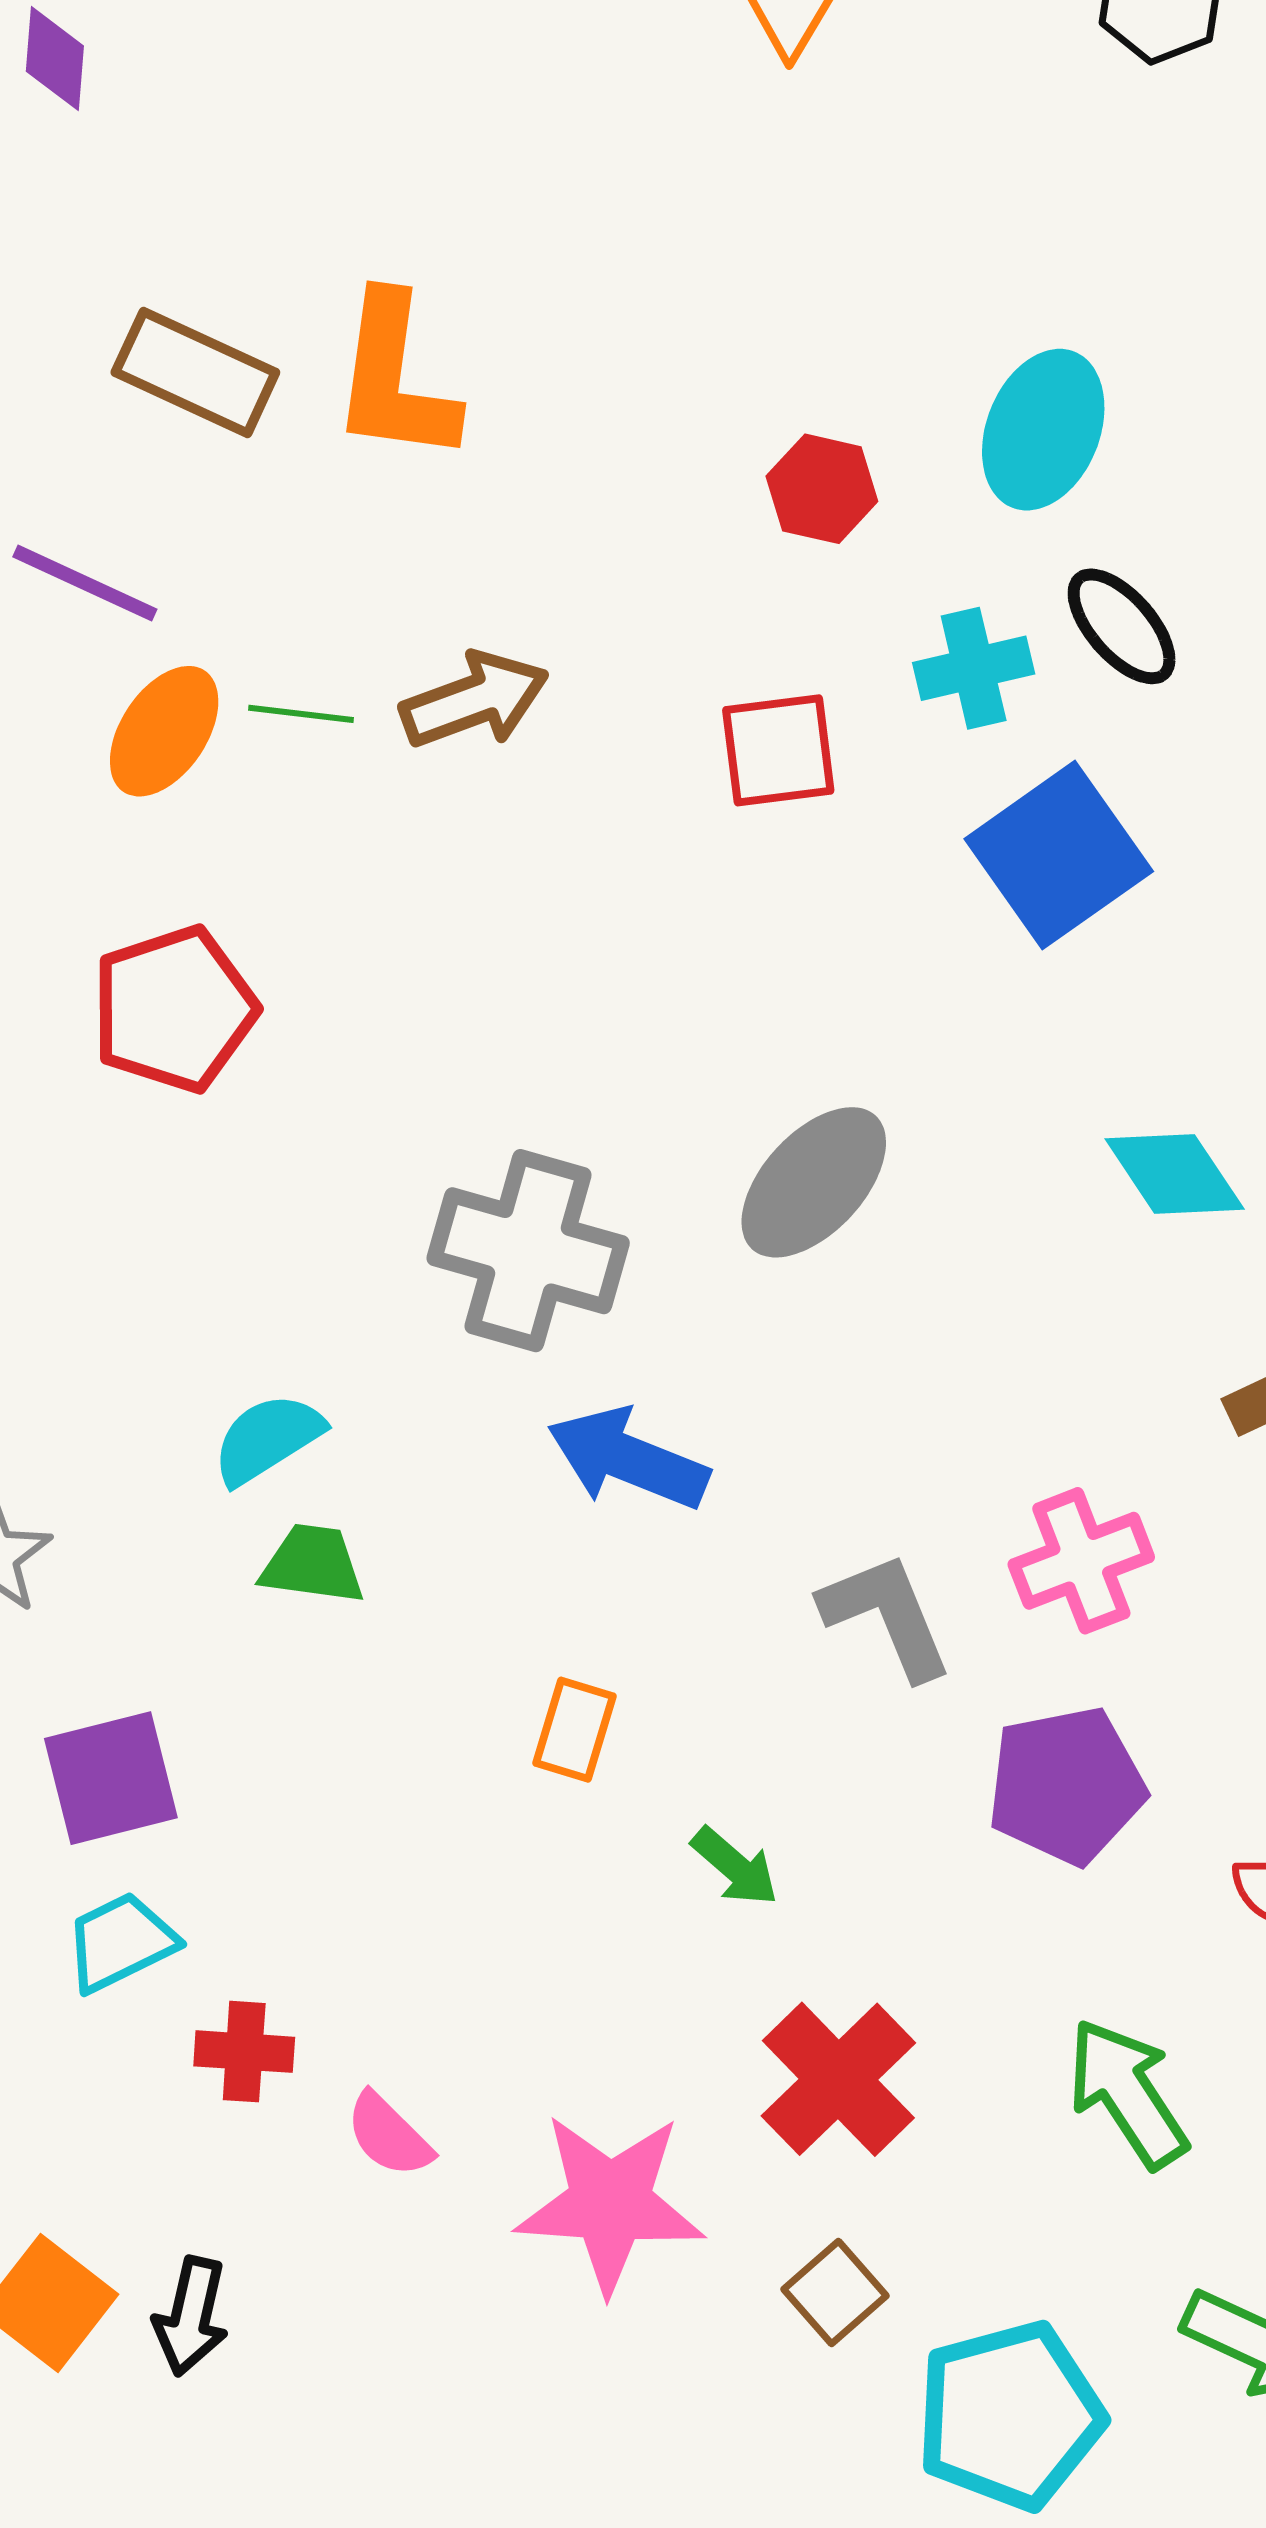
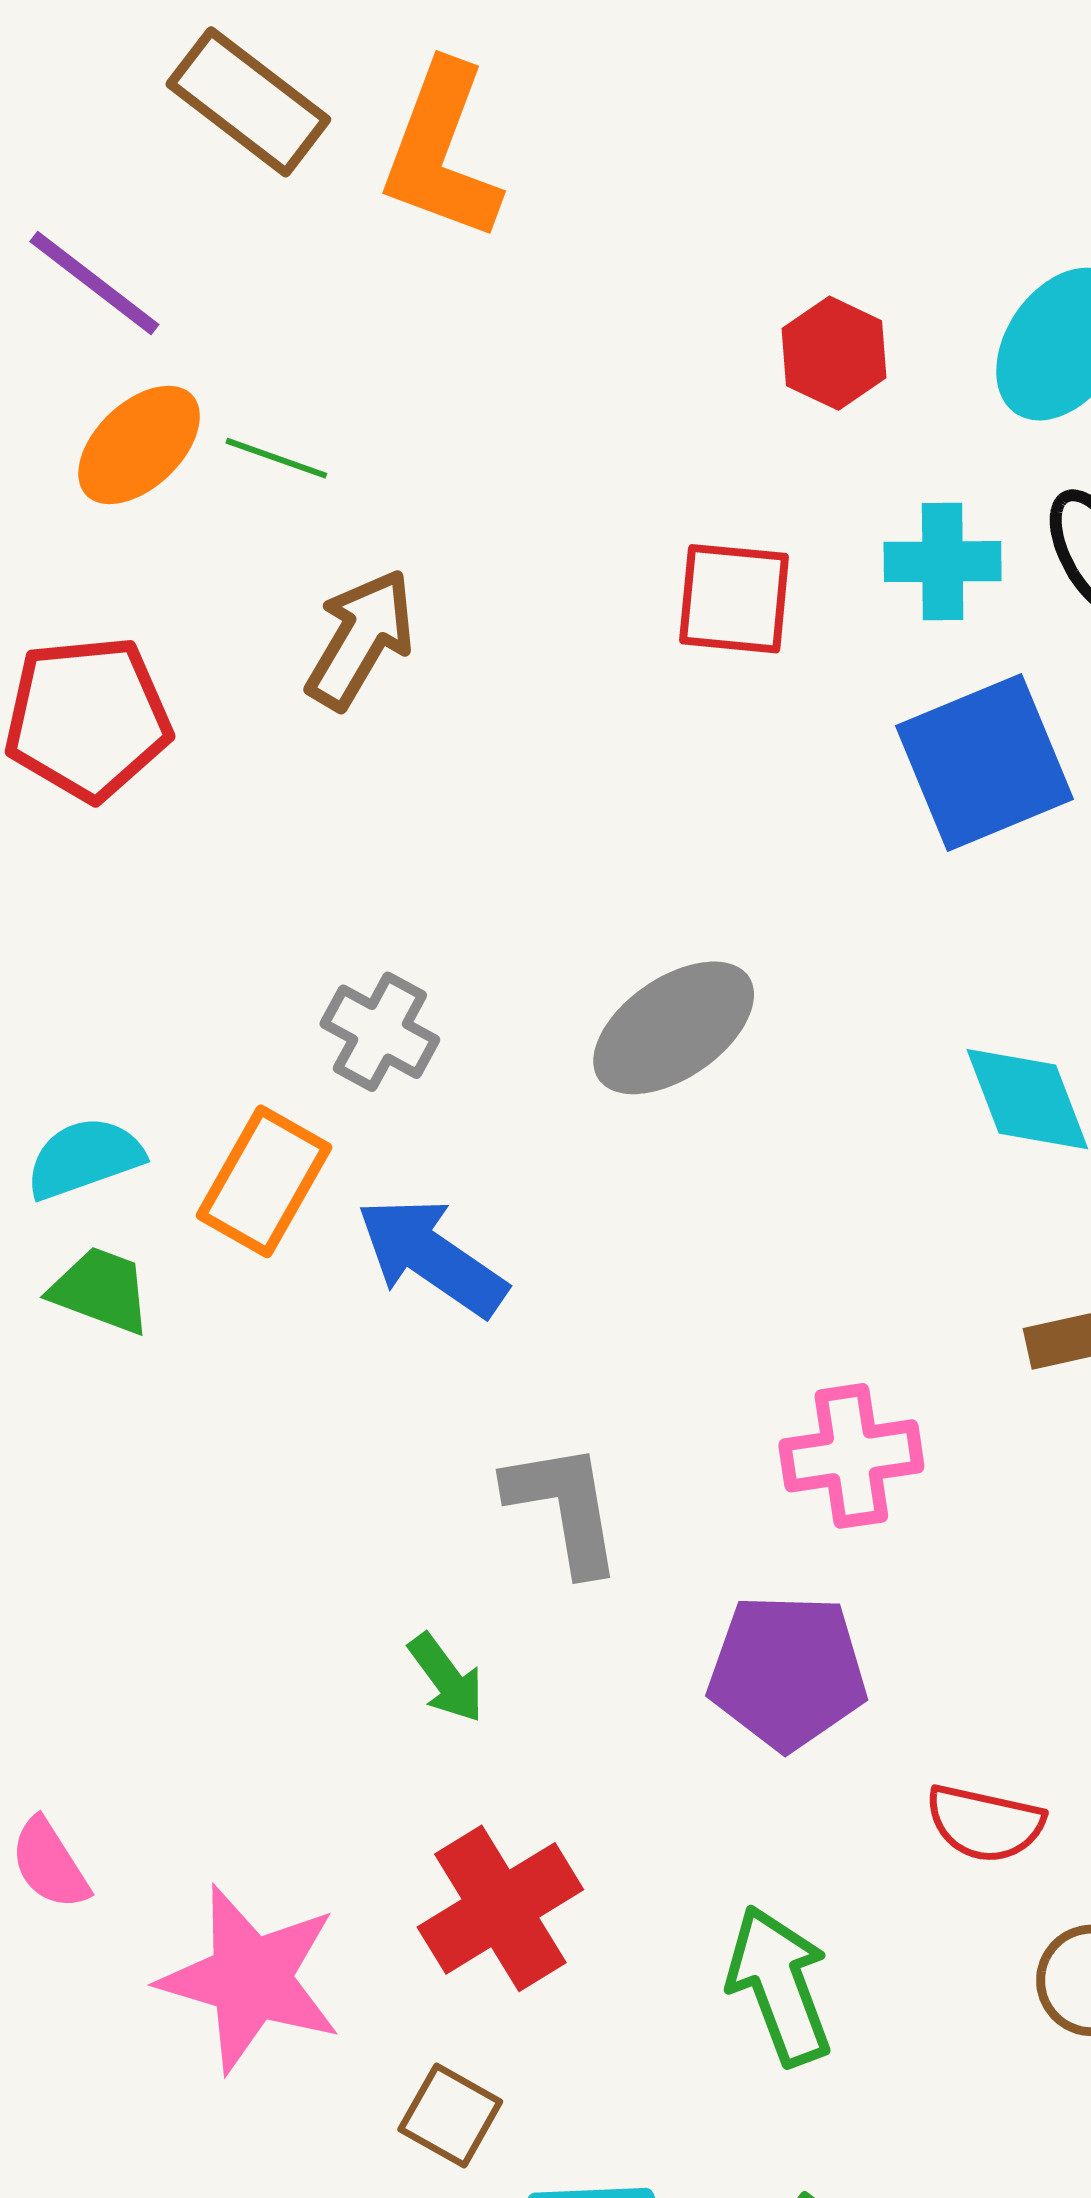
brown arrow: (475, 700) -> (360, 639), moved, turned -52
gray cross: (528, 1251) -> (380, 1032), size x0.6
gray L-shape: (887, 1616) -> (564, 1508), moved
orange rectangle: (574, 1730) -> (264, 1181), moved, size x1.4
brown square: (835, 2292) -> (450, 2115), turned -32

